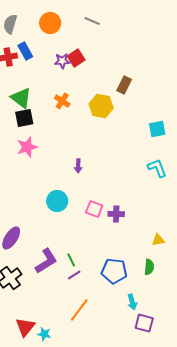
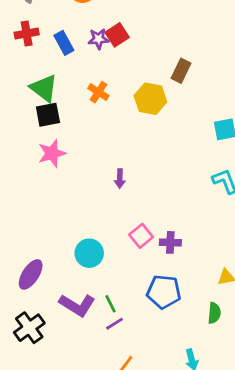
blue rectangle: (25, 51) -> (64, 43), moved
cyan circle: (57, 201) -> (89, 253), moved
pink square: (94, 209) -> (141, 236), turned 30
purple L-shape: (46, 261) -> (77, 305), turned 64
blue pentagon: (114, 271) -> (164, 292), moved

